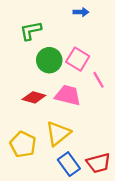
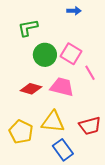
yellow triangle: (58, 133) -> (53, 122), turned 45
red trapezoid: (98, 163) -> (90, 126), moved

